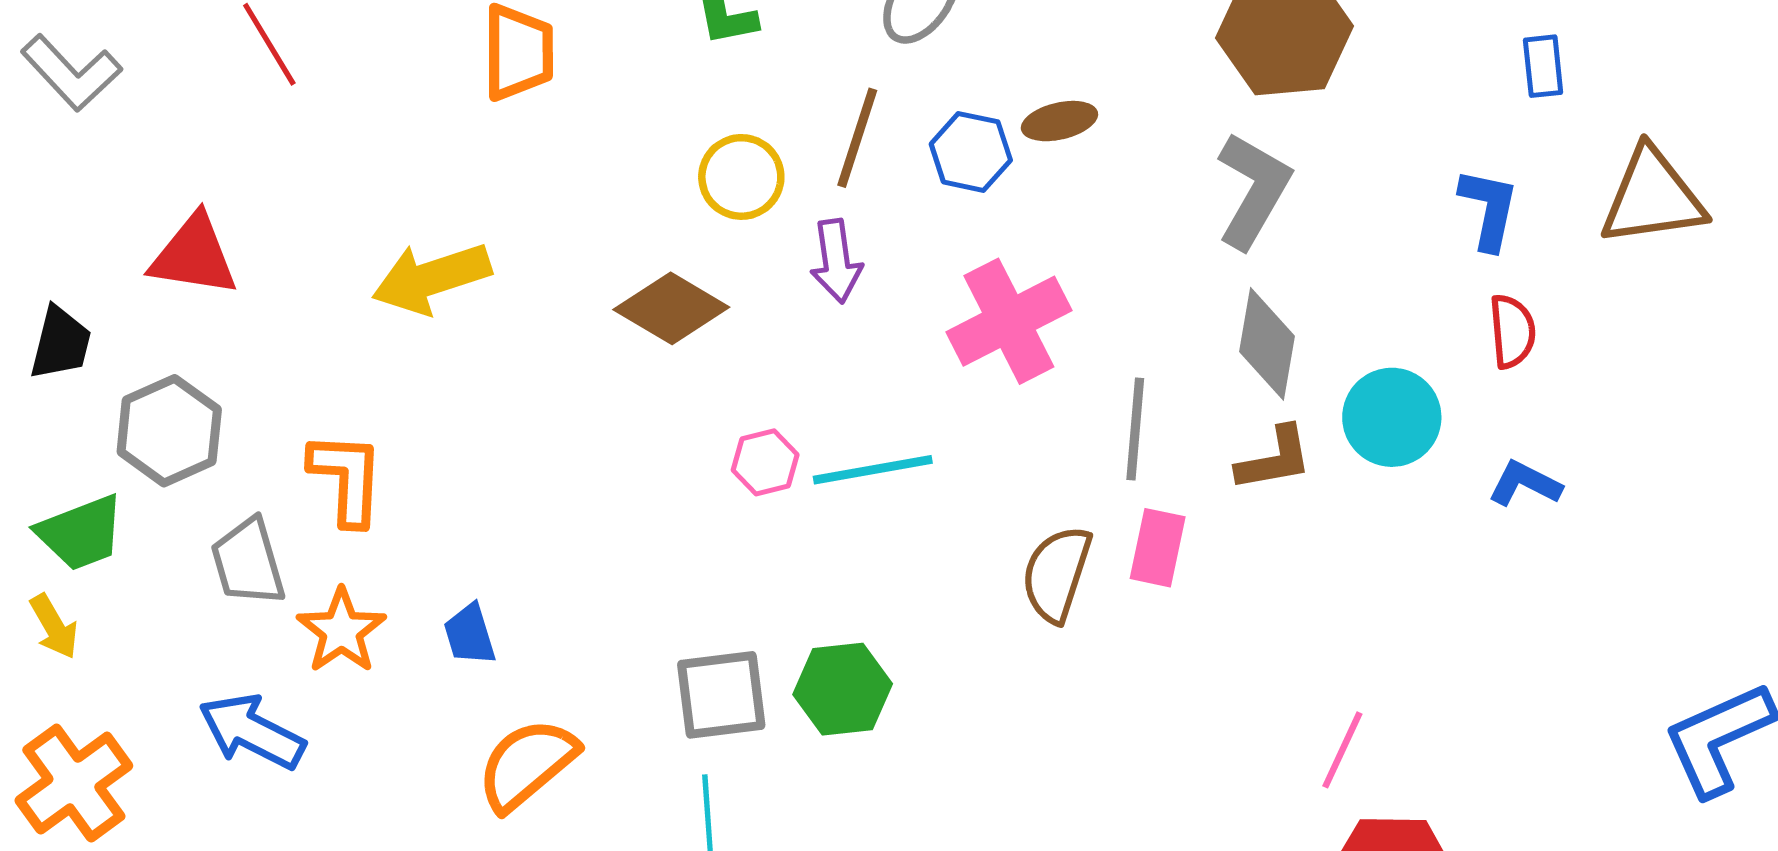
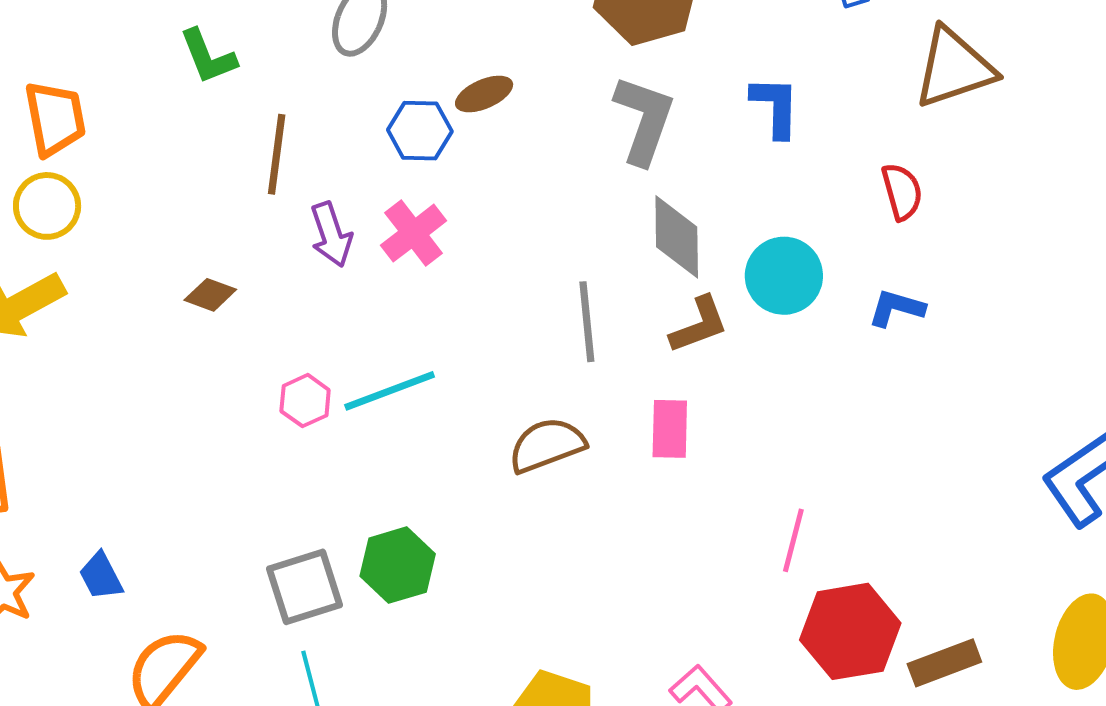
brown line: (857, 138) -> (277, 154), moved
yellow circle: (741, 177) -> (47, 206), moved
blue L-shape: (1489, 209) -> (775, 107), moved
brown diamond: (671, 308) -> (210, 295), size x0.6
pink cross: (1009, 321) -> (414, 233), moved, size x0.7
red semicircle: (1512, 331) -> (902, 192), moved
pink rectangle: (1158, 548) -> (670, 429), moved
brown semicircle: (1057, 574) -> (547, 445), turned 62

